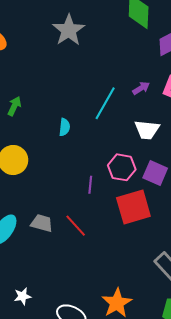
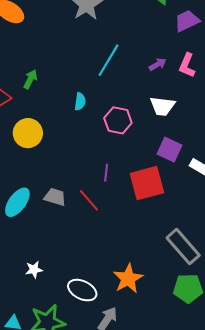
cyan line: (105, 103) -> (108, 60), moved
pink hexagon: (122, 167) -> (118, 120), moved
purple line: (90, 185) -> (106, 173), moved

